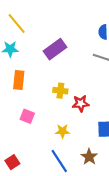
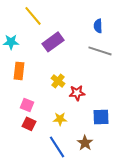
yellow line: (17, 23) -> (33, 16), moved
yellow cross: (60, 91) -> (58, 81), turned 32
red square: (12, 162) -> (29, 124), moved, turned -32

